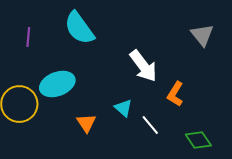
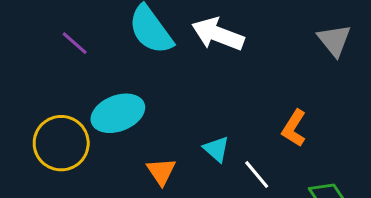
purple line: (28, 37) -> (75, 43), turned -54
white arrow: (143, 66) -> (218, 34), moved, turned 148

